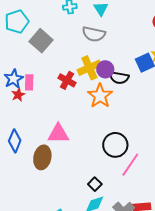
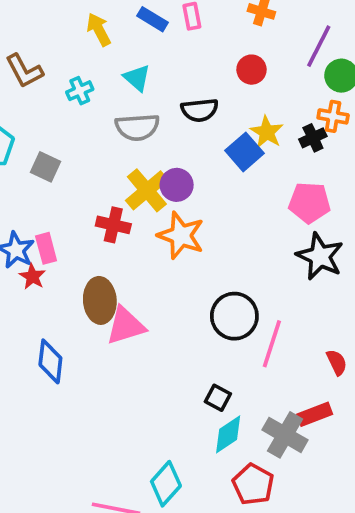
gray square: (41, 41) -> (46, 167), size x0.7
black semicircle: (119, 78) -> (200, 110), moved
brown ellipse: (42, 157) -> (100, 300), moved

